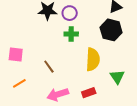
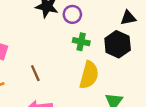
green cross: (71, 34) -> (81, 42), moved

